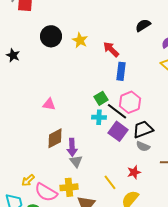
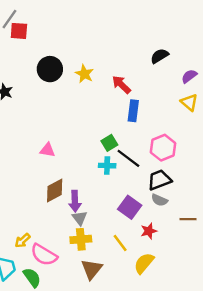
pink hexagon: (130, 102) -> (163, 148), moved
purple square: (118, 131) -> (130, 207), moved
yellow cross: (69, 187) -> (81, 239), moved

